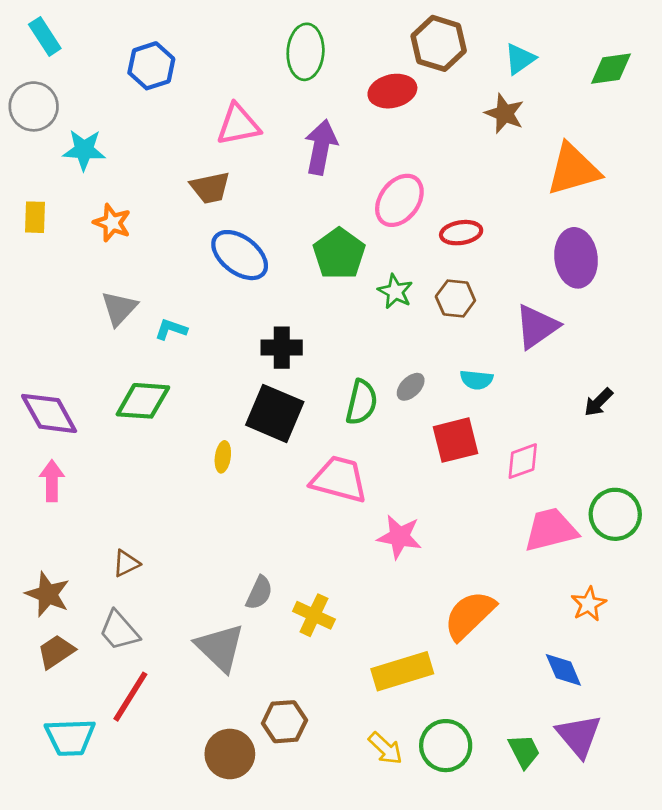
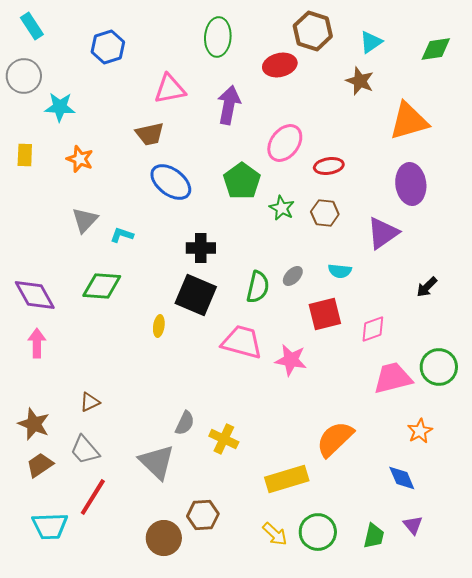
pink star: (399, 537) -> (291, 360), moved
purple triangle: (579, 736) -> (413, 525), size x0.6
green trapezoid: (524, 751) -> (374, 536), turned 40

